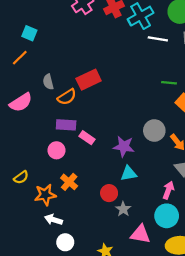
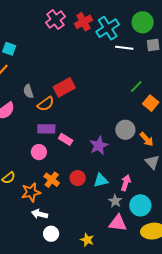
green line: (169, 83) -> (136, 86), turned -48
purple star: (124, 146) -> (99, 145), turned -30
cyan triangle: (129, 173) -> (101, 180), moved
pink arrow: (168, 190) -> (126, 183), moved
red circle: (109, 193) -> (78, 178), moved
gray star: (123, 209) -> (115, 201), moved

